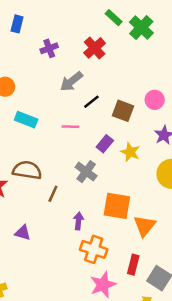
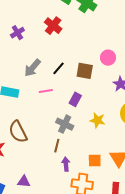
gray arrow: (71, 81) -> (32, 68), moved
yellow star: (130, 152) -> (97, 120), moved
brown semicircle: (27, 170) -> (18, 132), turned -115
brown line: (53, 194) -> (57, 146), moved
orange square: (117, 206) -> (95, 160), moved, size x0.6

